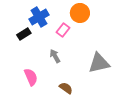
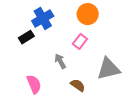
pink rectangle: (63, 30) -> (80, 41), moved
brown semicircle: (66, 88) -> (78, 85), moved

